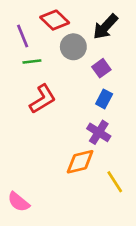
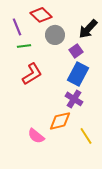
black arrow: (105, 27) -> (88, 29), moved
blue rectangle: (104, 99) -> (78, 74), size x1.6
pink semicircle: (19, 202) -> (36, 136), moved

